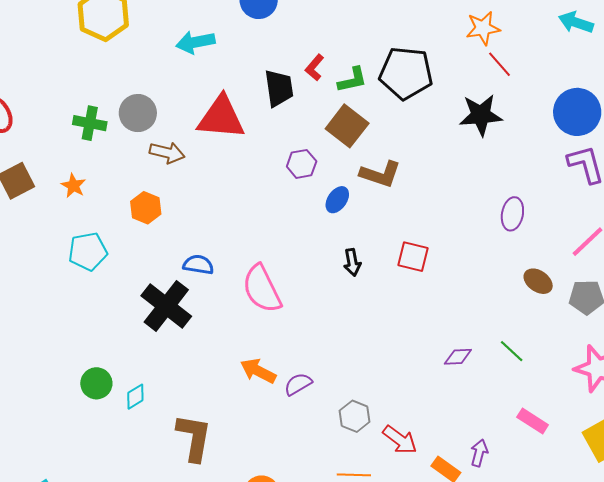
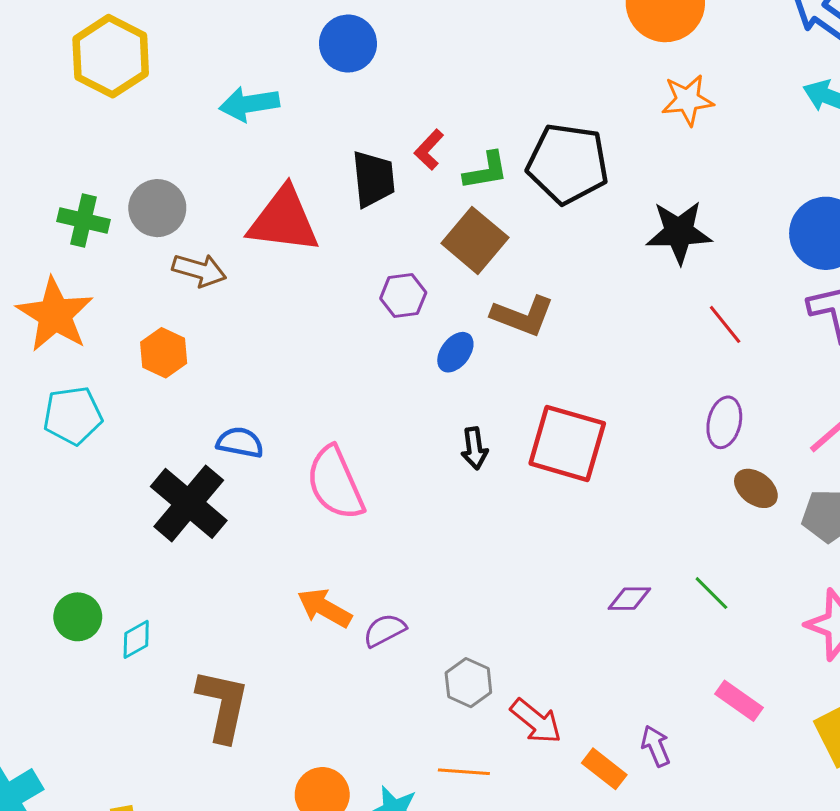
red line: (500, 64) -> (725, 324), moved
orange star: (73, 186) -> (55, 315), size x2.0
purple ellipse: (512, 214) -> (724, 422), moved
red square: (413, 257) -> (567, 443), size x1.6
purple arrow: (479, 453) -> (656, 746), turned -40

